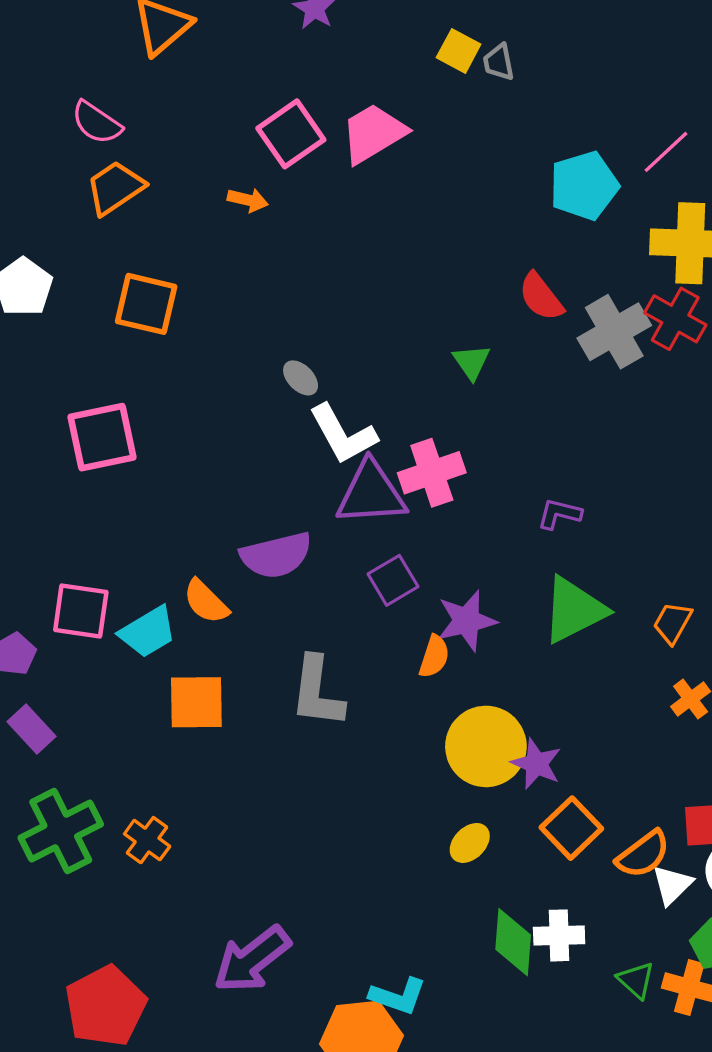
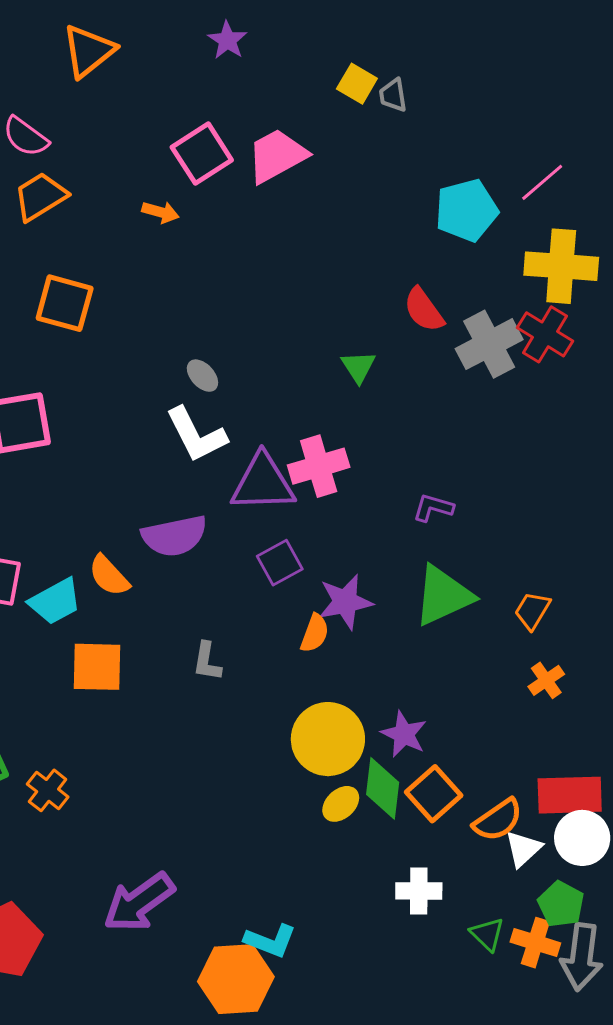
white L-shape: (343, 434) -> (196, 435), moved
gray L-shape: (317, 692) -> (207, 662), size x0.6
yellow circle: (486, 746) -> (328, 739), moved
green diamond: (513, 942) -> (383, 788), moved

